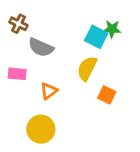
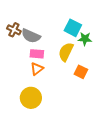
brown cross: (18, 24) -> (14, 30), moved
green star: (112, 29) -> (85, 39), moved
pink rectangle: (17, 74) -> (37, 54), moved

